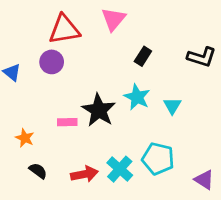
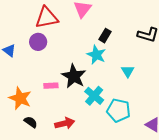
cyan star: (137, 97) -> (96, 55), moved
orange star: (25, 138) -> (20, 98), size x1.6
cyan cross: (120, 169) -> (94, 96), moved

